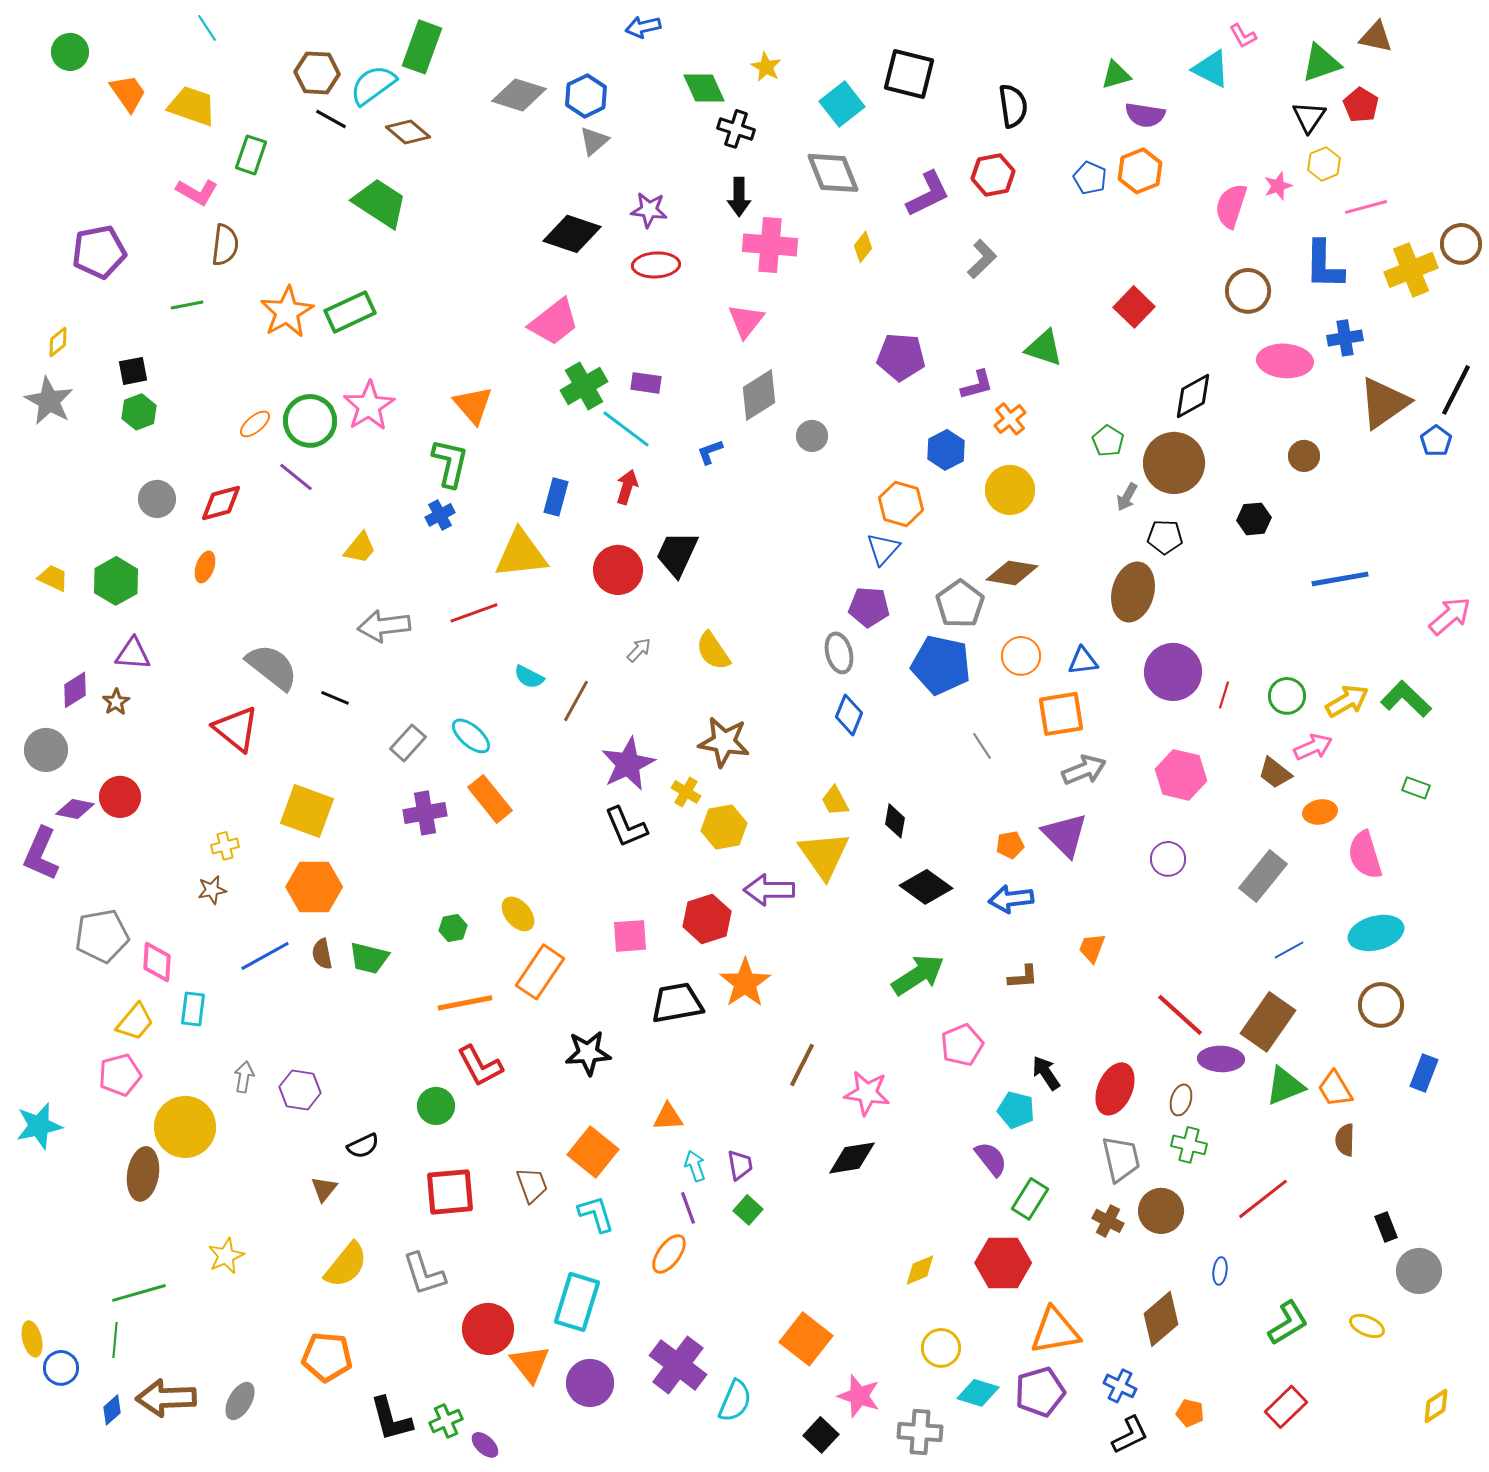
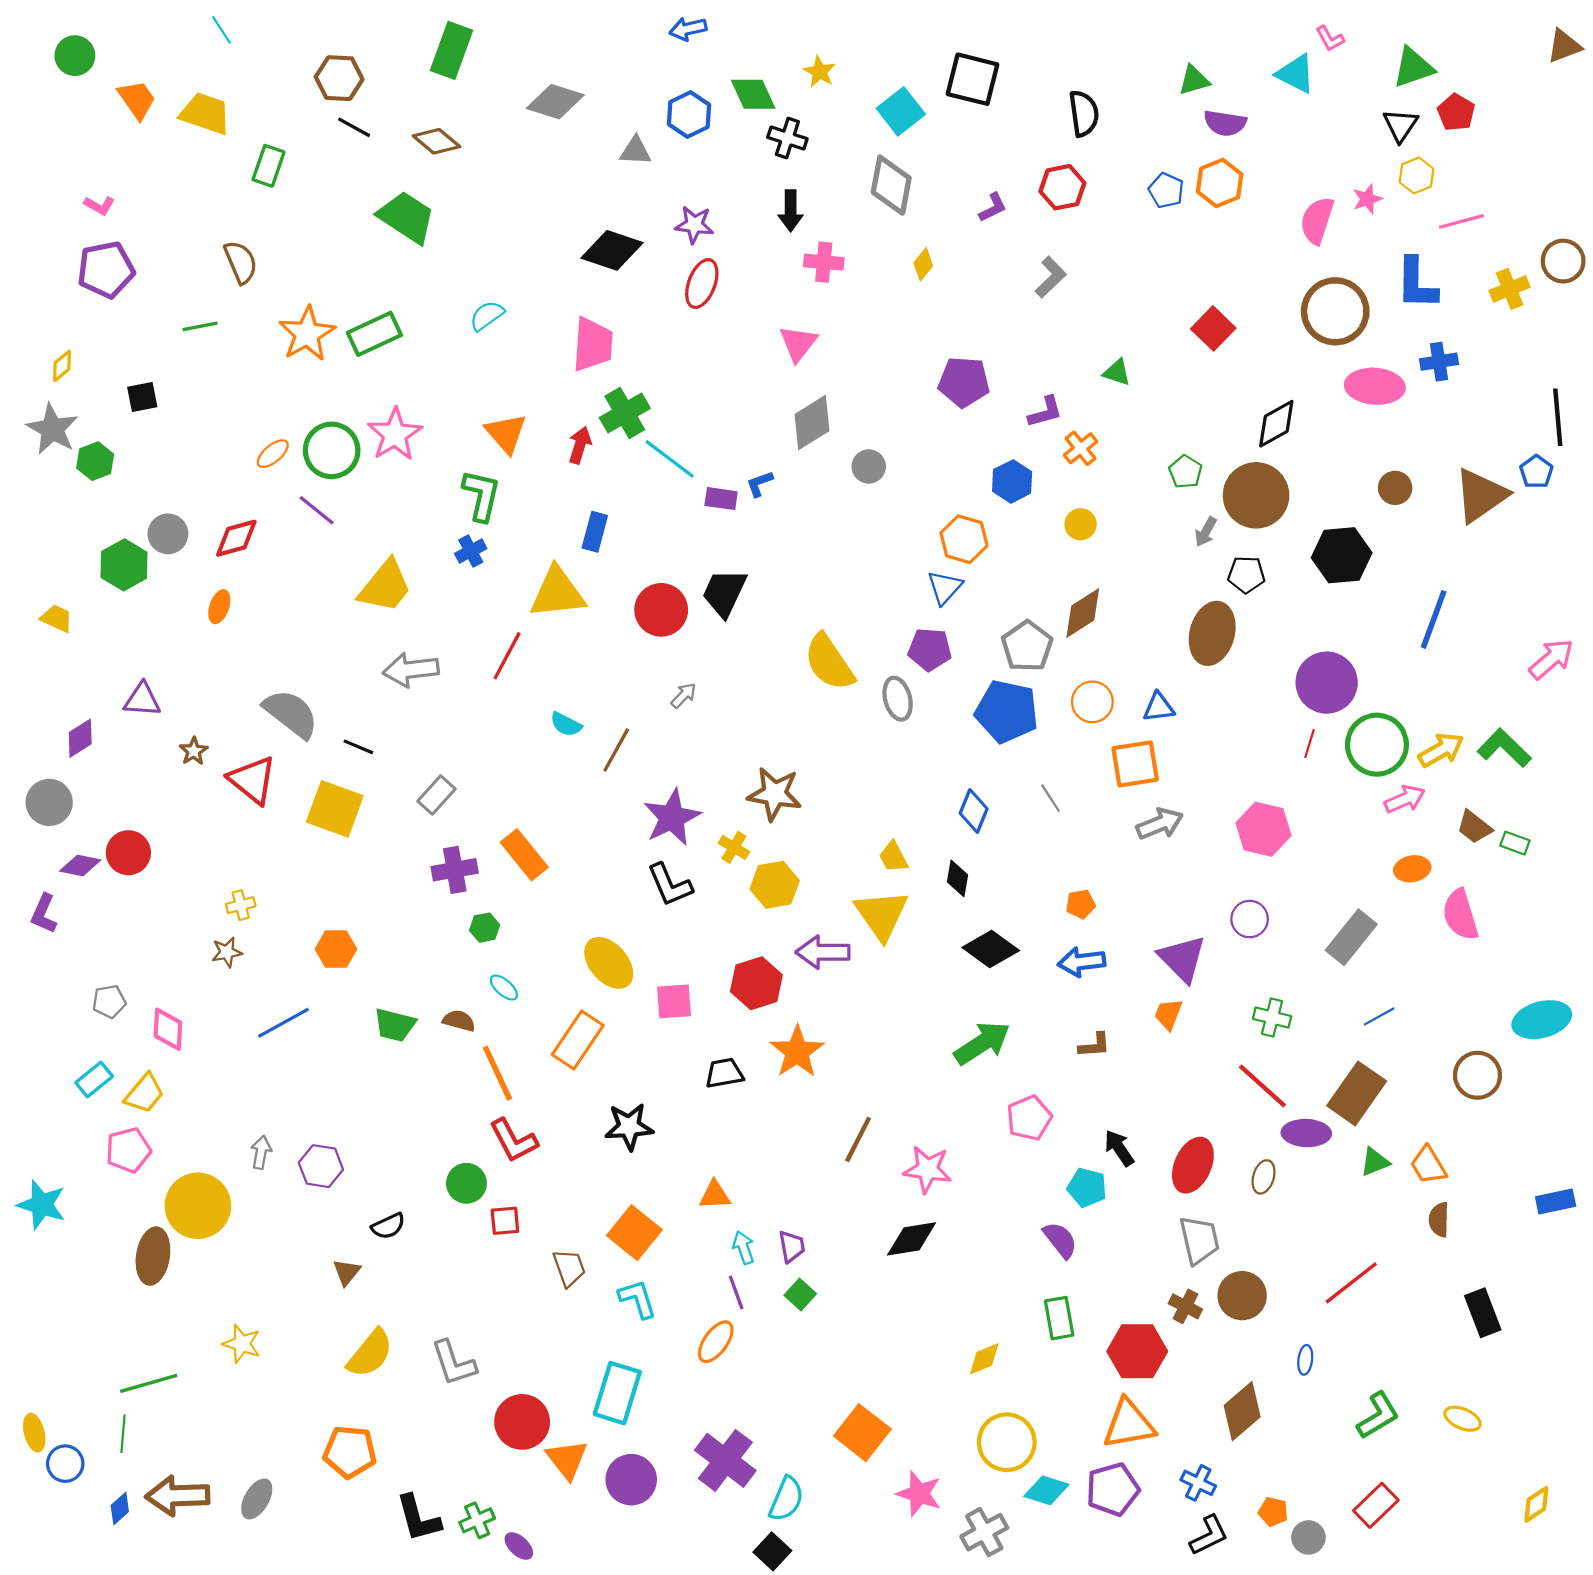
brown triangle: (1376, 37) -> (1564, 46), moved, turned -33
cyan semicircle: (373, 85) -> (487, 316), moved, size x0.7
blue hexagon: (586, 96) -> (689, 114), moved
gray triangle: (594, 141) -> (635, 151), turned 44
gray diamond: (833, 173) -> (891, 185), turned 32
pink L-shape: (197, 192) -> (99, 205), moved, size x0.7
purple L-shape: (928, 194) -> (993, 208), size x0.6
brown semicircle: (225, 245) -> (241, 262), turned -30
pink cross: (770, 245) -> (824, 262), size x0.7
red ellipse: (656, 265) -> (702, 284), turned -66
yellow cross: (1411, 270) -> (1510, 289), size x0.7
brown circle: (1248, 291) -> (1335, 311), size x1.4
pink trapezoid: (554, 322) -> (593, 345), turned -48
green triangle: (1044, 348) -> (1117, 372), size x0.7
purple rectangle: (646, 383) -> (721, 499), moved
black line: (1456, 390) -> (1558, 417), turned -32
brown triangle: (1384, 403) -> (1481, 495), moved
green hexagon: (139, 412) -> (95, 461), moved
red arrow: (627, 487) -> (580, 445), moved
yellow circle: (1010, 490) -> (1081, 524), size x0.6
black hexagon: (1254, 519) -> (1342, 555), size x1.6
yellow trapezoid: (360, 548) -> (385, 586), size x1.6
brown diamond: (1012, 573) -> (1083, 613), turned -42
blue line: (1340, 579) -> (1434, 619), turned -60
green hexagon: (116, 581) -> (124, 565), moved
red line: (474, 613) -> (507, 656), turned -42
yellow semicircle: (713, 651) -> (829, 662), moved, size x1.4
purple circle: (1173, 672) -> (1327, 683), moved
green circle: (1287, 696) -> (1377, 745), size x1.6
brown star: (116, 702) -> (194, 751), moved
blue diamond: (849, 715) -> (974, 811), moved
cyan ellipse: (471, 736) -> (504, 988), moved, size x0.7
brown trapezoid: (1275, 773) -> (1474, 827), moved
yellow square: (307, 811) -> (335, 809), moved
purple triangle: (1065, 835) -> (1182, 959), moved
purple L-shape: (41, 854) -> (44, 914), size x0.7
orange hexagon: (314, 887) -> (336, 949), size x0.7
yellow ellipse: (518, 914) -> (609, 963), moved, size x1.4
green hexagon: (453, 928) -> (485, 928), moved
cyan ellipse: (1376, 933) -> (1542, 1020), moved
gray pentagon: (102, 936) -> (109, 1001), size x0.6
brown semicircle: (322, 954) -> (459, 1021), moved, turned 116
orange line: (465, 1003) -> (497, 1073), turned 76
black trapezoid: (677, 1003) -> (724, 1073), size x0.7
cyan rectangle: (193, 1009) -> (94, 1080), moved, turned 44
blue rectangle: (1424, 1073) -> (1556, 1201), moved, turned 57
green triangle: (1285, 1086) -> (1375, 1162), size x0.7
cyan star: (39, 1126) -> (42, 1205), turned 30
green cross: (1189, 1145) -> (1272, 1017), moved
red square: (450, 1192) -> (505, 1221), moved, size x0.6
green rectangle: (1030, 1199) -> (1059, 1318), moved, turned -42
black rectangle: (1386, 1227) -> (1483, 1313), size x1.5
yellow star: (226, 1256) -> (242, 1344), turned -30
red hexagon: (1003, 1263) -> (1137, 1351), moved
gray circle: (1419, 1271) -> (1308, 1537), moved, size x0.7
yellow circle: (941, 1348) -> (1007, 1442), size x1.4
gray cross: (920, 1432) -> (984, 1532), turned -33
black square: (821, 1435) -> (772, 1551), moved

